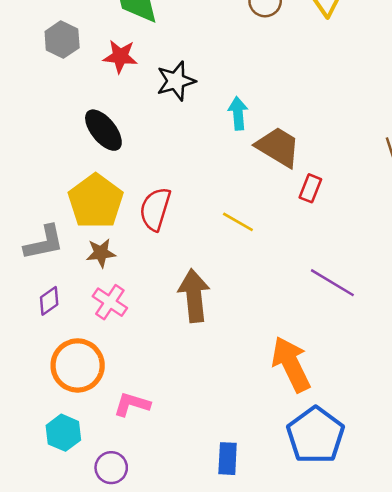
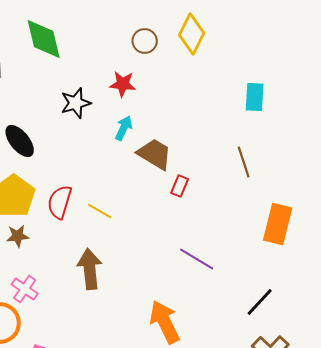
red star: (120, 56) -> (123, 84), moved
cyan arrow: (238, 113) -> (124, 128), turned 30
yellow line: (238, 222) -> (100, 211), moved
pink cross: (110, 302) -> (25, 289), moved

